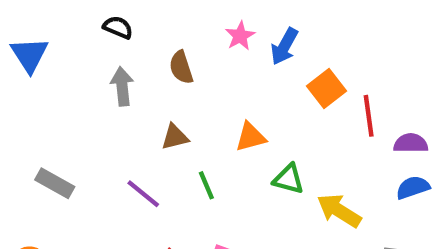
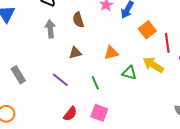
gray rectangle: (55, 183) -> (18, 75), turned 30
green line: (206, 185) -> (95, 83), moved
yellow arrow: (339, 211) -> (153, 65), moved

